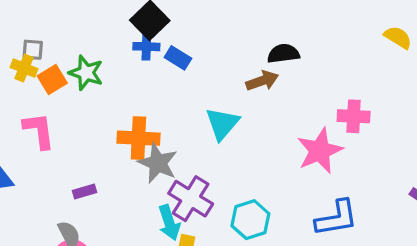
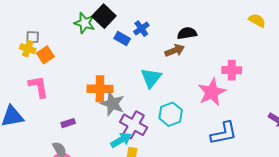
blue cross: (146, 47) -> (141, 29), moved, turned -35
green star: (86, 73) -> (85, 23), moved
cyan hexagon: (250, 220) -> (171, 114), moved
cyan arrow: (169, 223) -> (121, 140), turned -100

